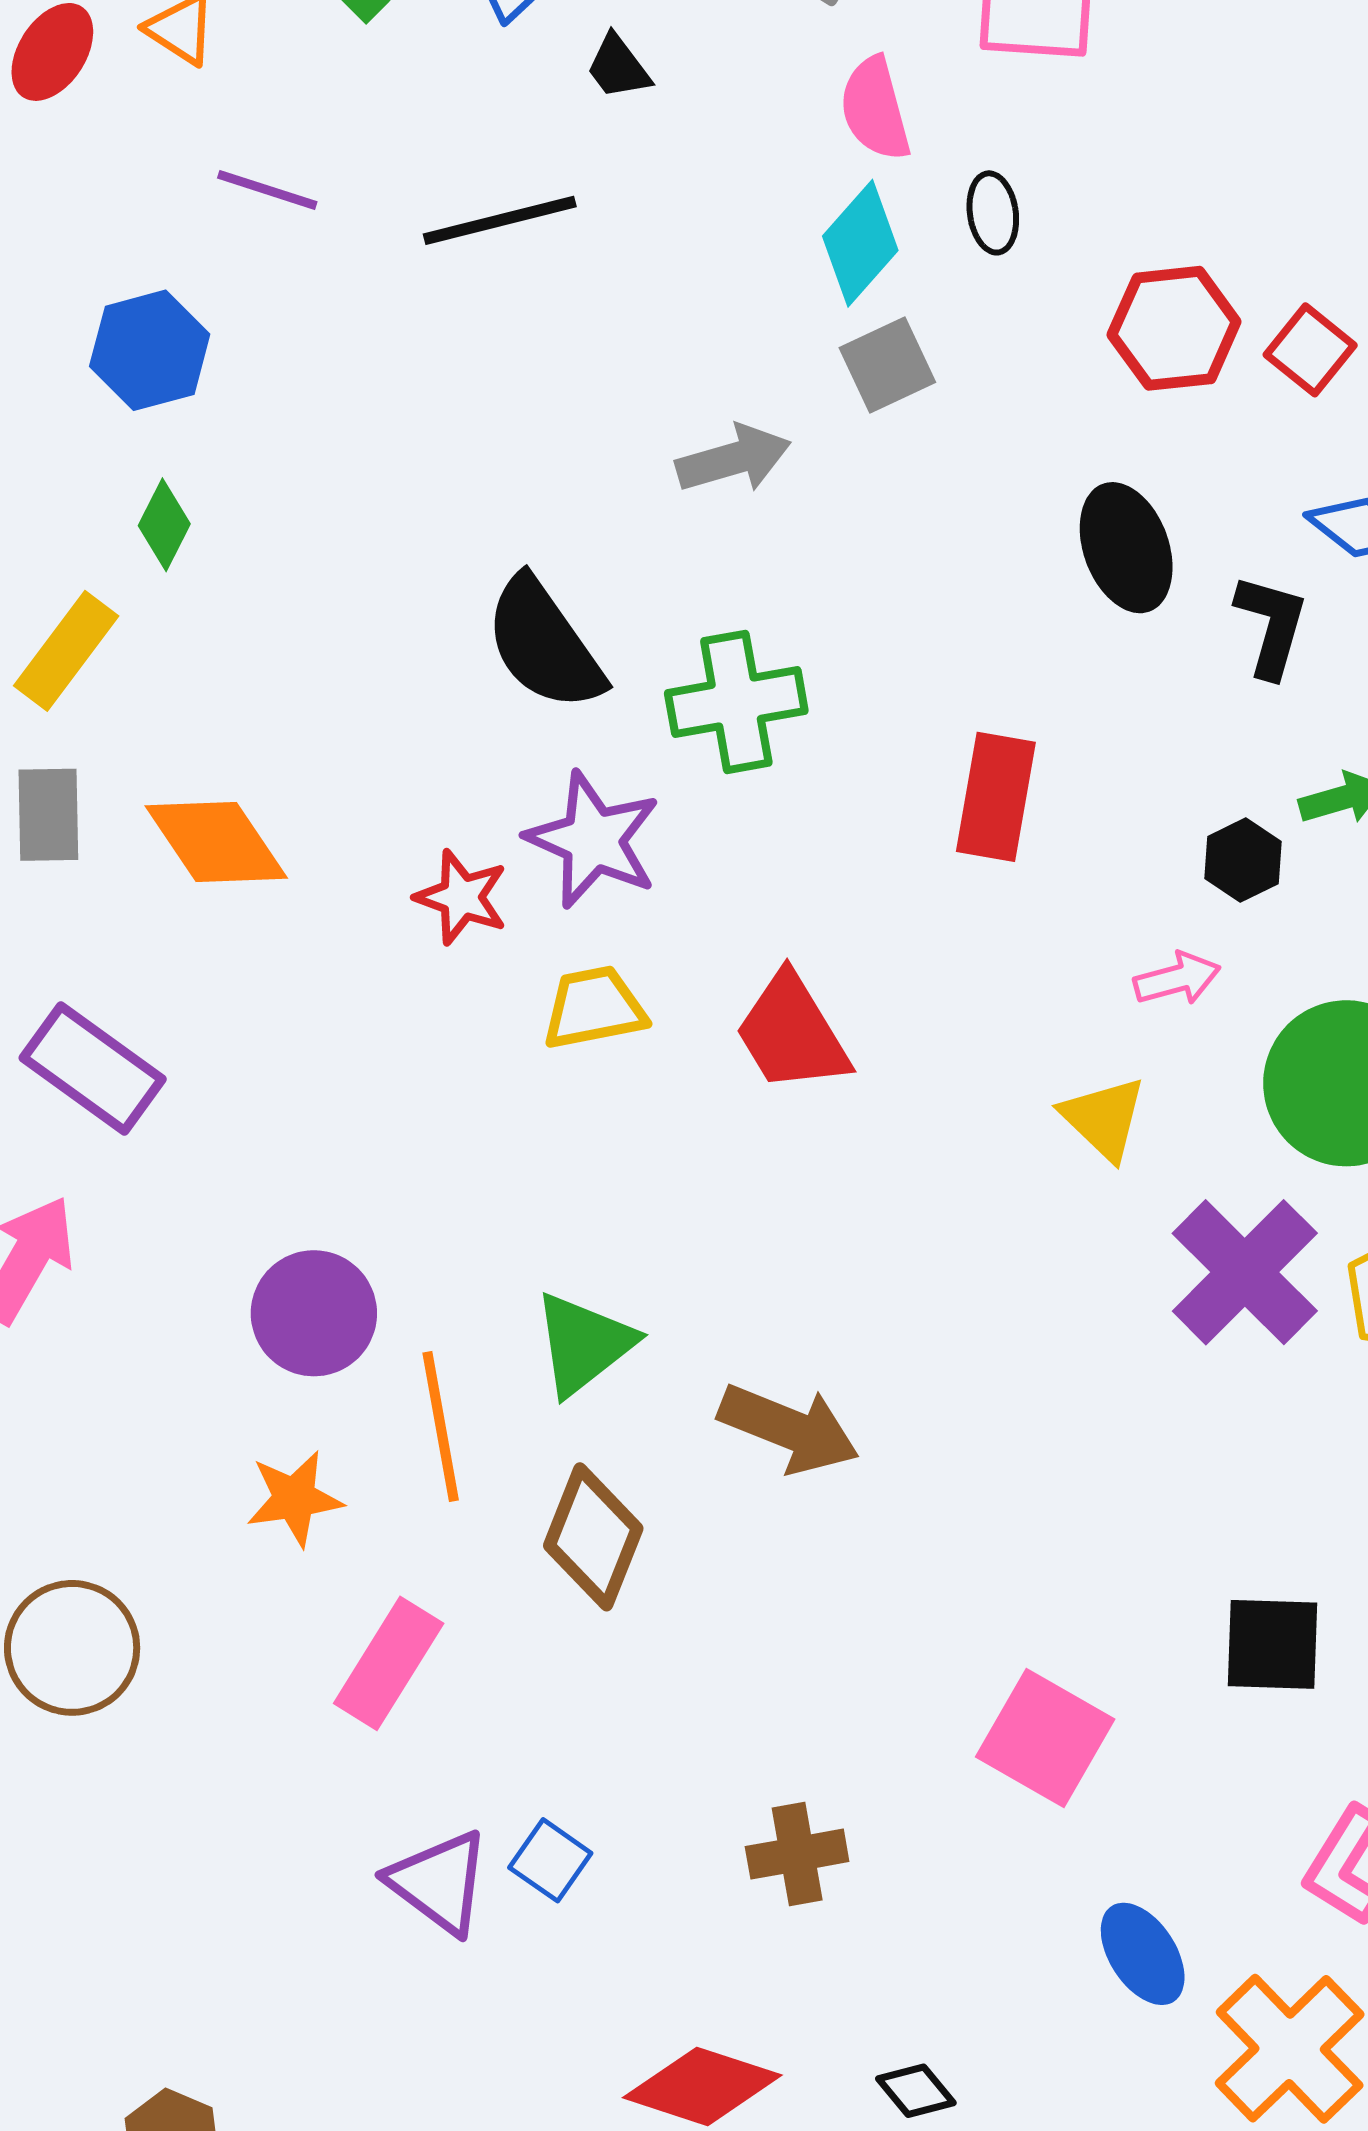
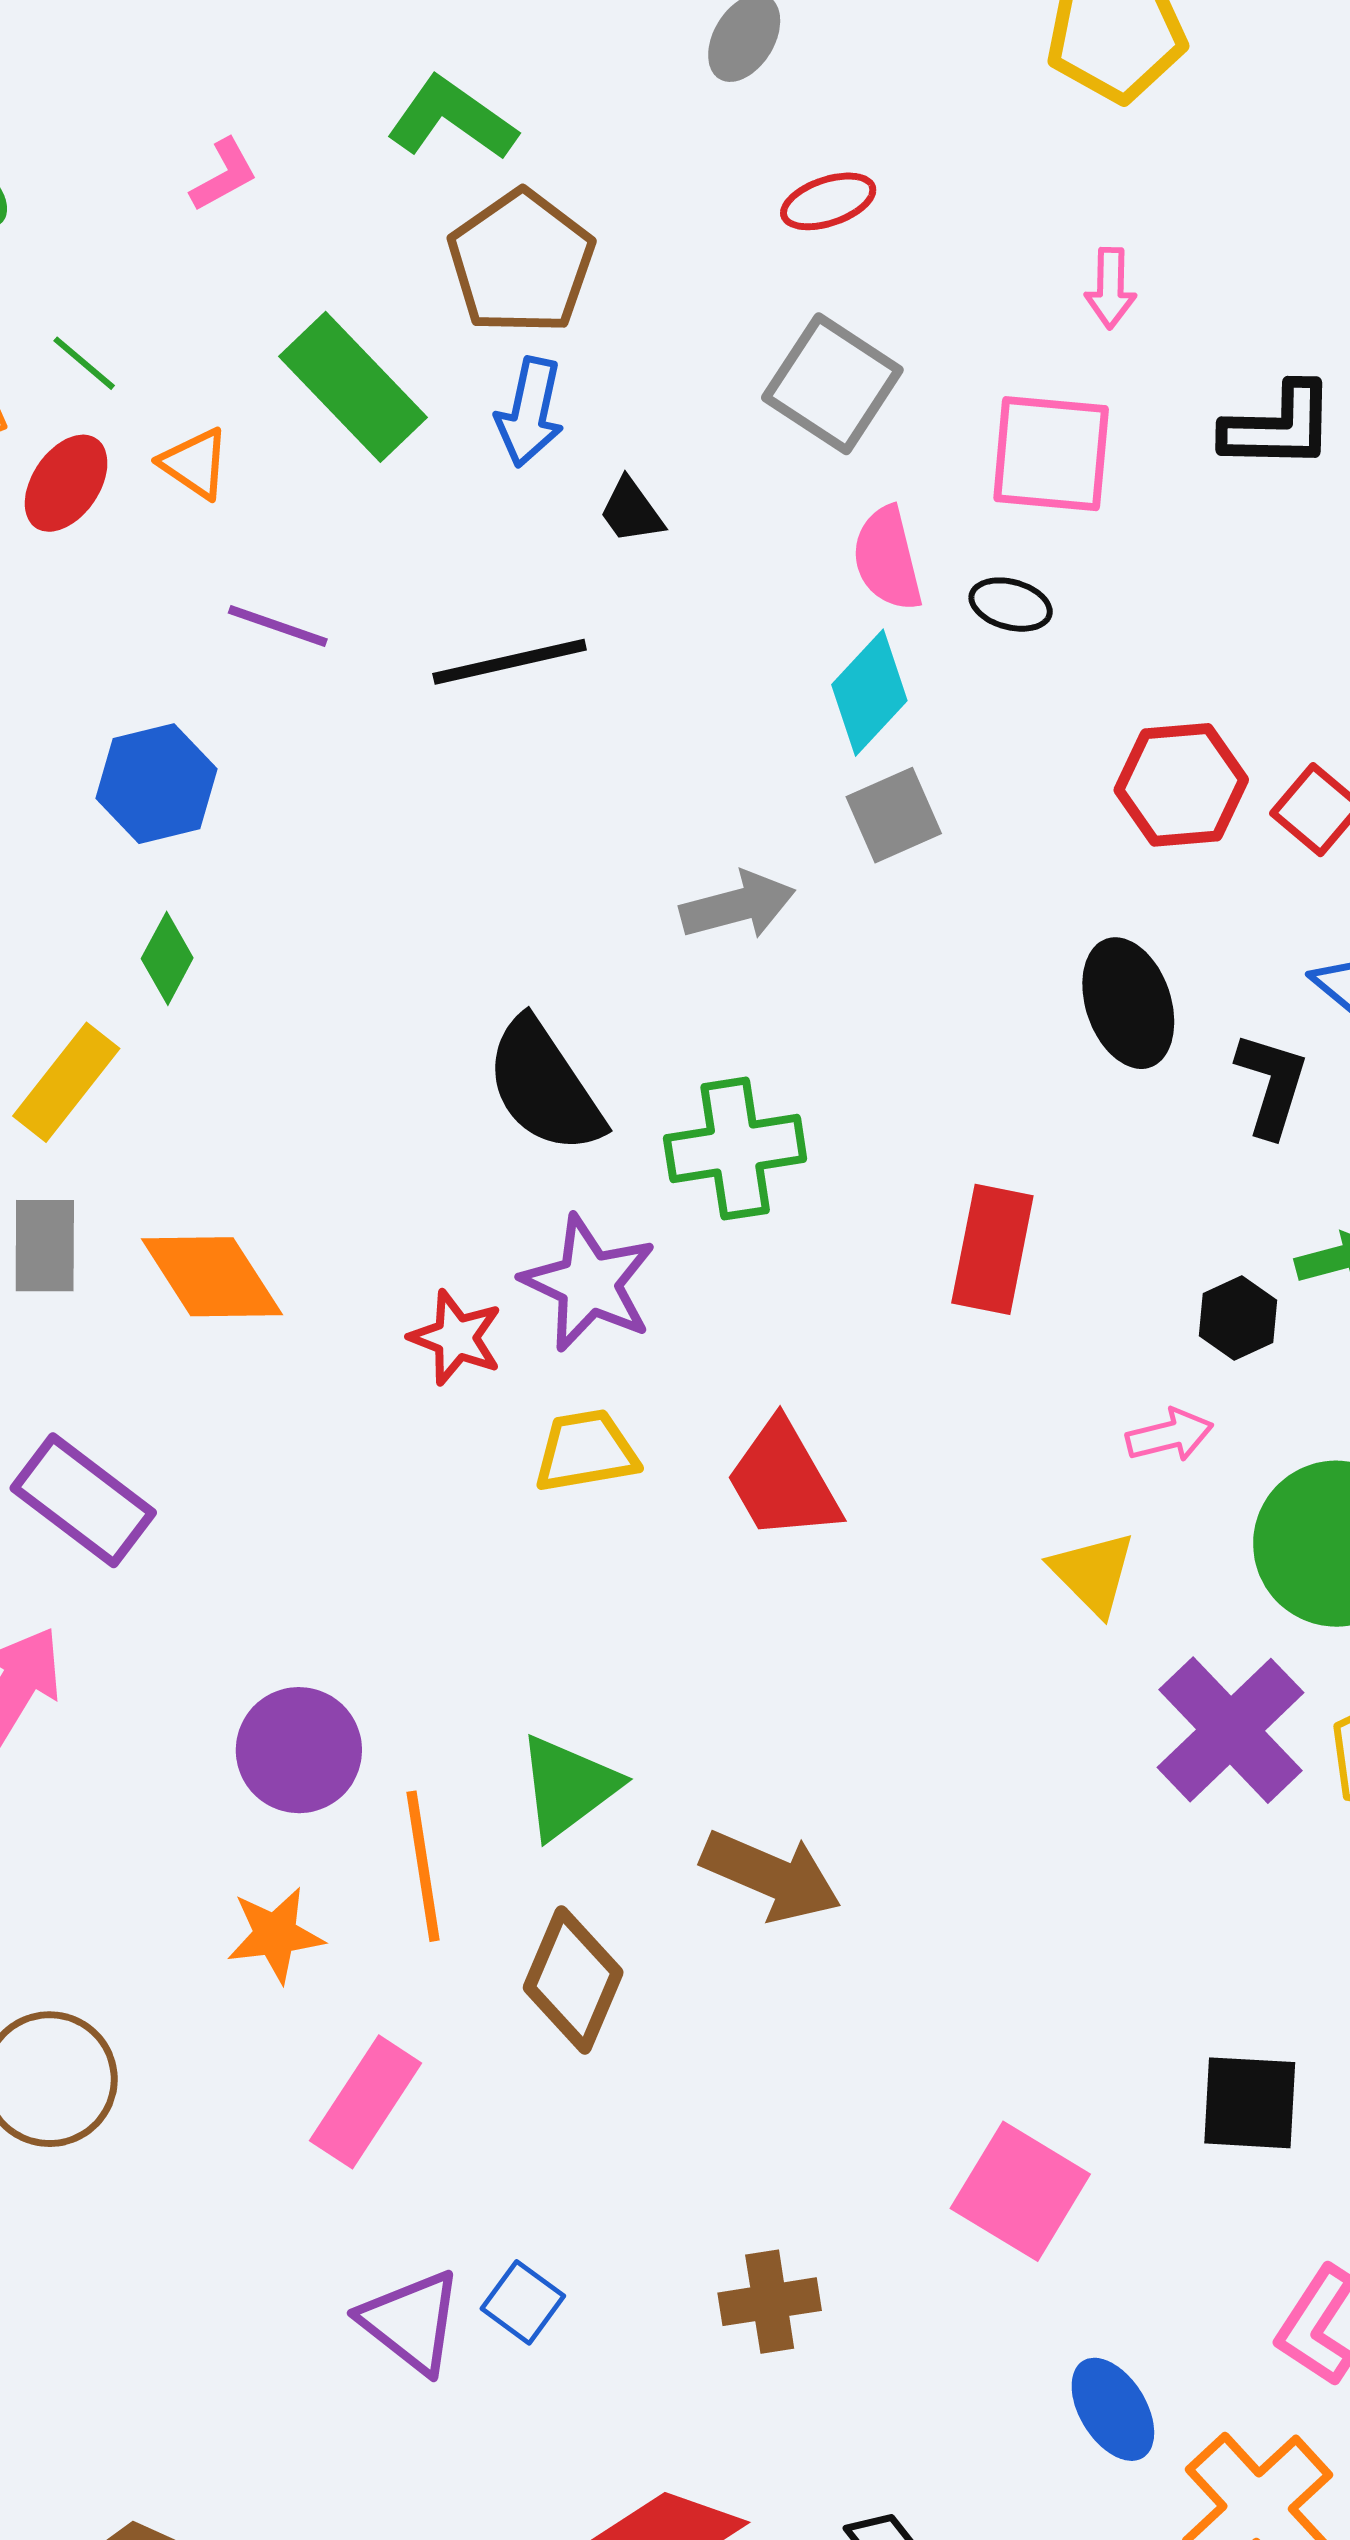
black ellipse: (993, 213) -> (1011, 605), moved, turned -68

